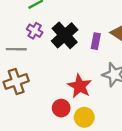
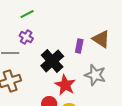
black cross: (65, 35) -> (52, 61), moved

